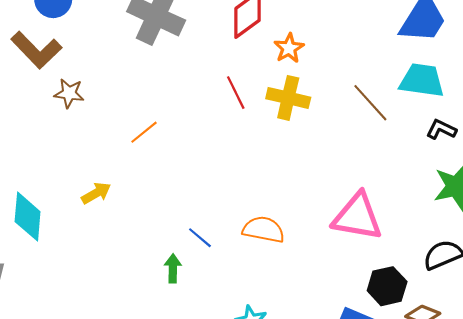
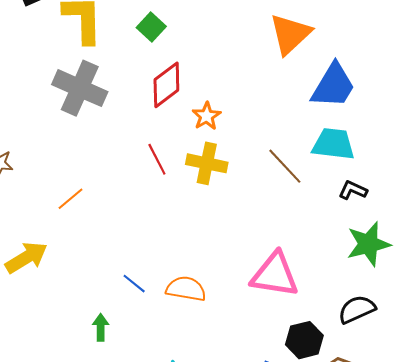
yellow arrow: (96, 193) -> (26, 258), size x1.5
blue line: (200, 238) -> (134, 284), moved

